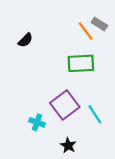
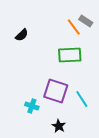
purple square: (65, 105) -> (56, 91), turned -35

